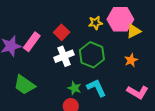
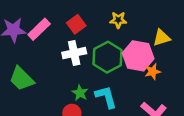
pink hexagon: (120, 19) -> (138, 56), moved

